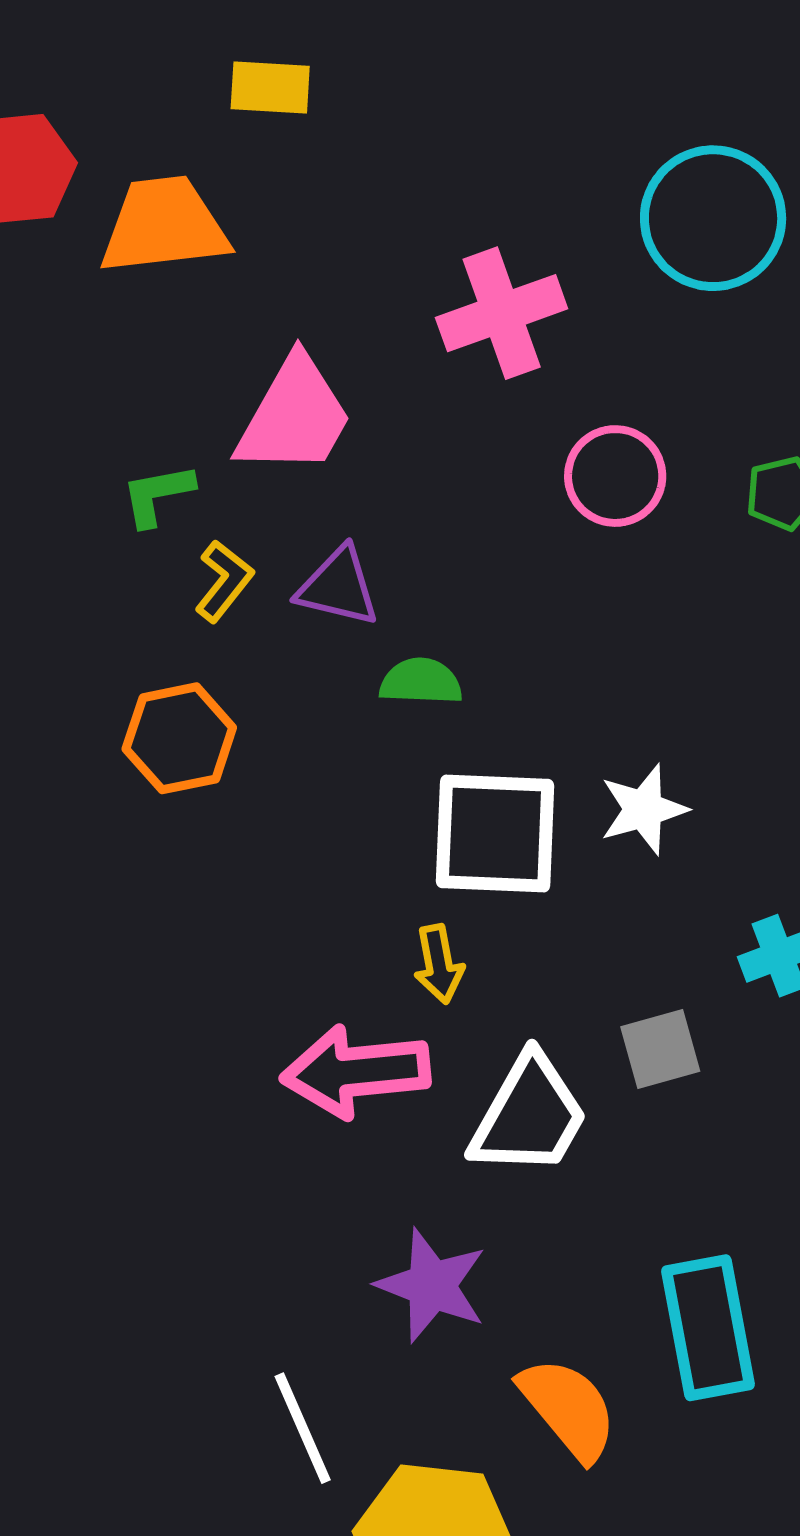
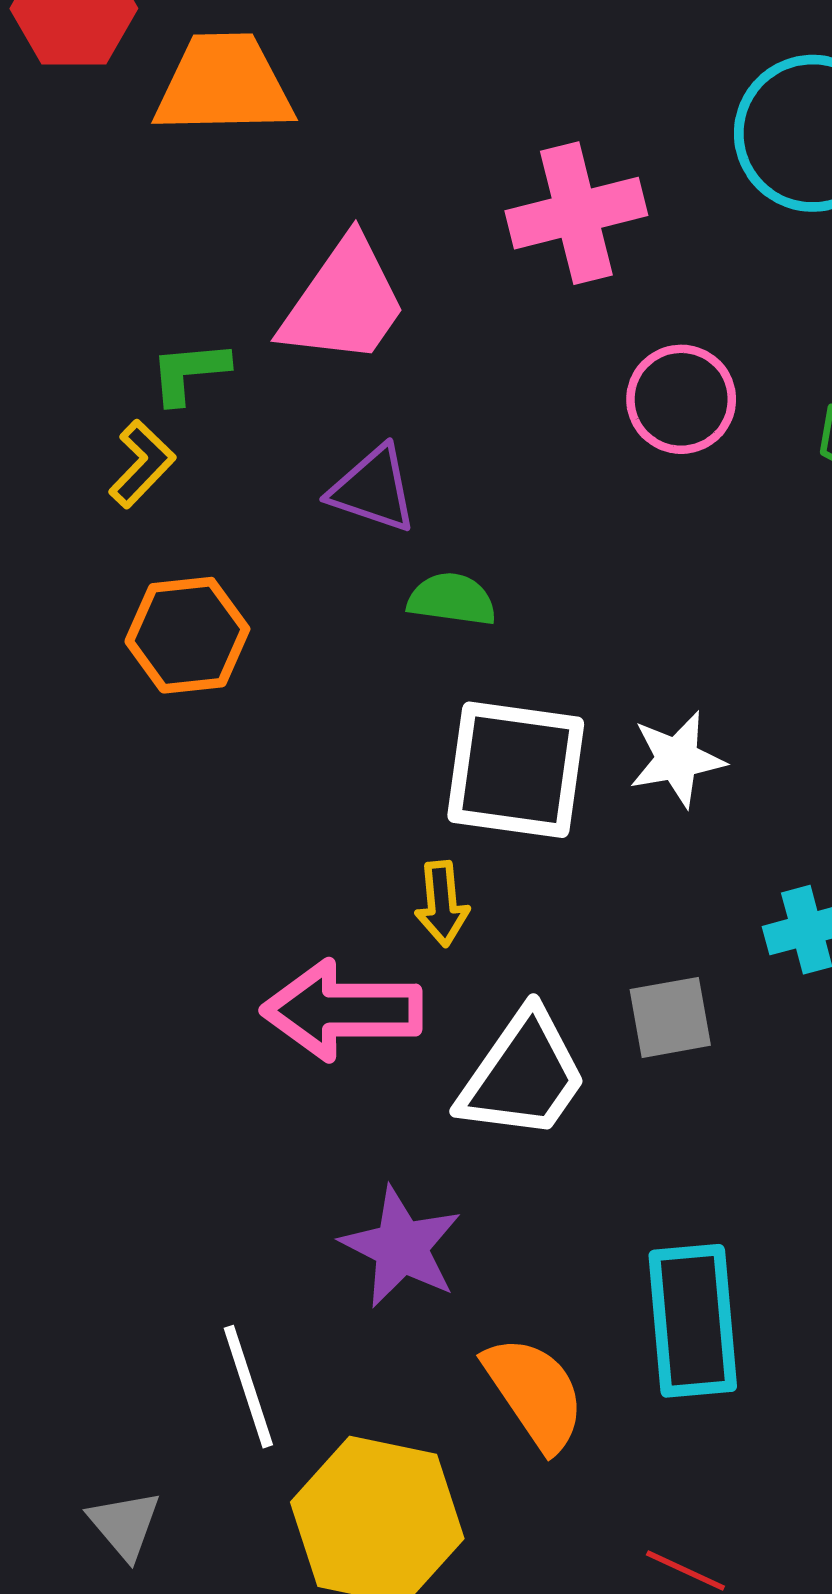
yellow L-shape: (224, 581) -> (142, 464), moved

